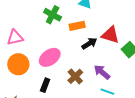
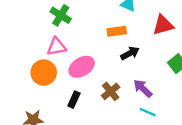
green cross: (53, 15) -> (61, 15), moved
red triangle: (110, 35) -> (163, 25), moved, turned -36
pink triangle: (15, 37) -> (57, 47), moved

